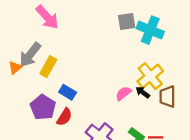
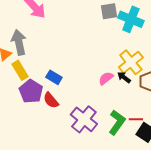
gray arrow: (30, 55) -> (19, 42), turned 130
yellow rectangle: (48, 67) -> (20, 70), moved, turned -60
red semicircle: (64, 117) -> (51, 100), turned 108

